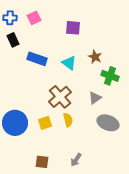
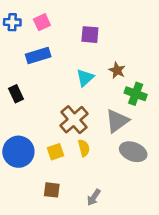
black rectangle: (13, 40) -> (16, 94), moved
blue rectangle: (37, 59) -> (38, 56), moved, turned -36
cyan triangle: (69, 63) -> (85, 78), turned 42
gray triangle: (95, 98) -> (117, 121), size x1.5
brown square: (42, 162) -> (52, 190), moved

